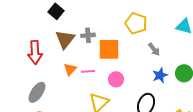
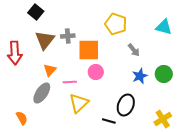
pink line: (88, 71) -> (70, 82), moved
pink circle: (116, 79) -> (96, 72), moved
gray ellipse: (37, 92) -> (42, 93), moved

